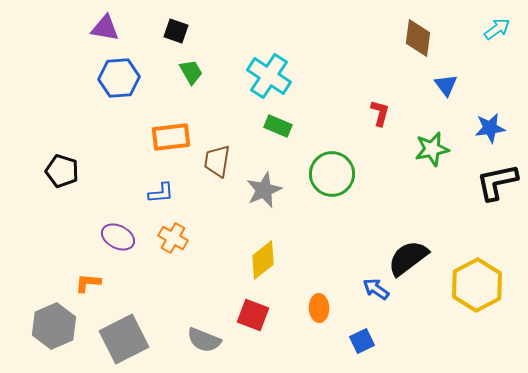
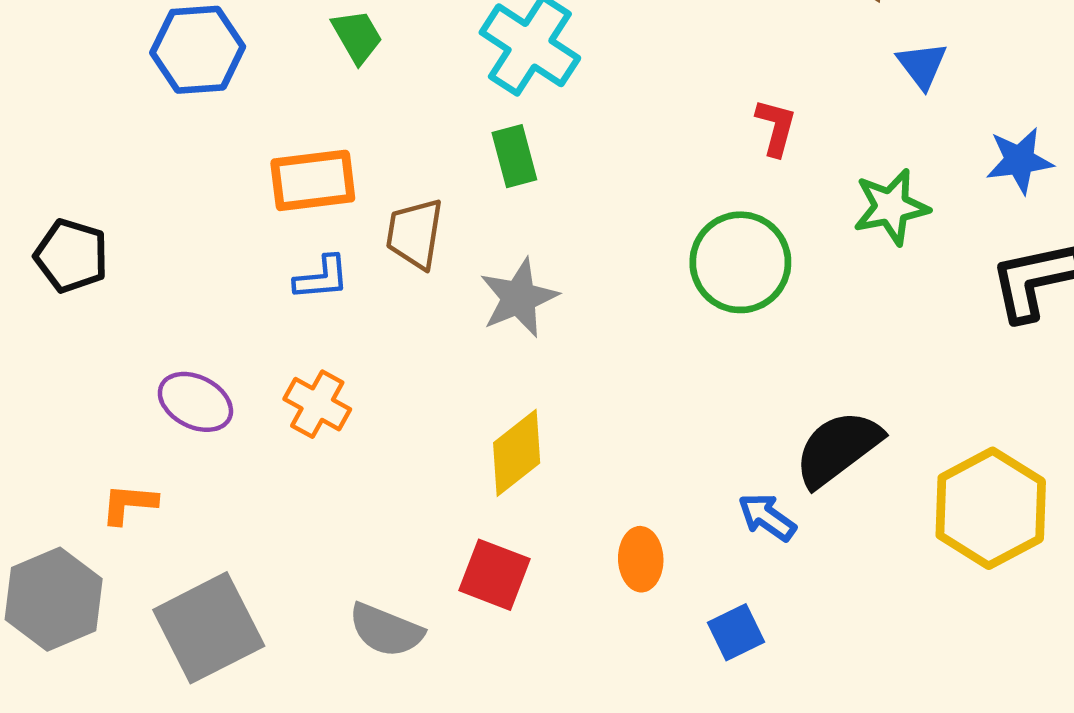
green rectangle: (278, 126) -> (514, 156), moved, turned 52
green circle: (332, 174) -> (740, 262), moved
blue L-shape: (161, 193) -> (322, 278), moved

